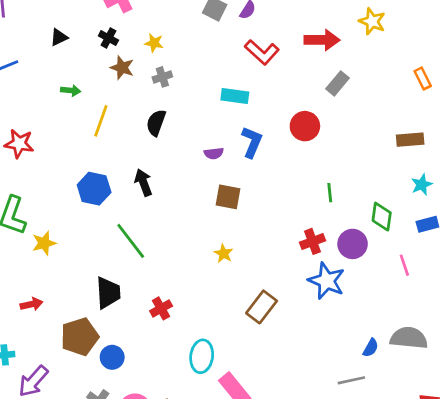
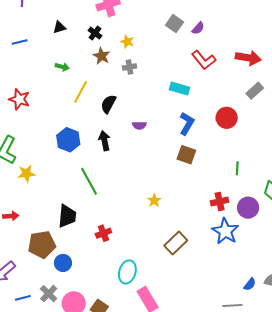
black semicircle: (156, 123) -> (108, 104), moved
purple semicircle: (214, 153) -> (139, 125), moved
brown square: (228, 197) -> (186, 155), moved

